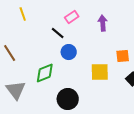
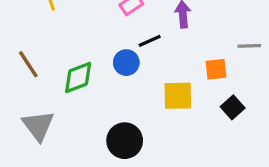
black line: (58, 33) -> (150, 41), moved, turned -64
green diamond: (45, 73) -> (78, 78), moved

